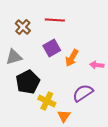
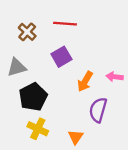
orange arrow: (72, 58) -> (85, 81), moved
purple semicircle: (83, 93) -> (98, 110), turned -40
yellow cross: (47, 101) -> (38, 129), moved

